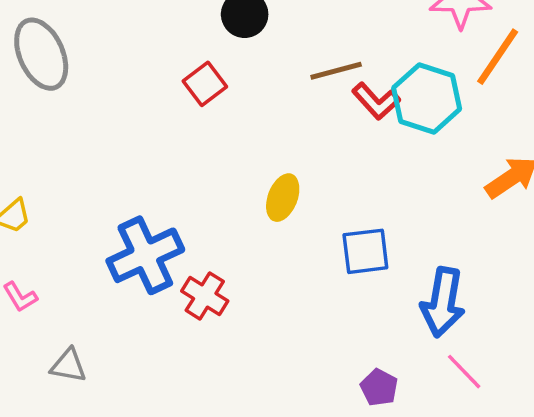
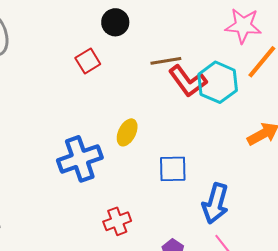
red L-shape: (376, 101) -> (188, 81), size x1.4
blue cross: (145, 255) -> (80, 159), moved
red cross: (205, 296) -> (117, 221), moved, turned 32

